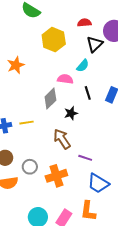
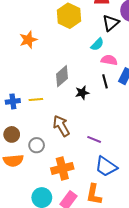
pink semicircle: (65, 79) -> (109, 60), moved
black line: (88, 93) -> (105, 81), moved
brown arrow: (62, 139) -> (61, 126), moved
orange cross: (56, 176) -> (62, 168), moved

